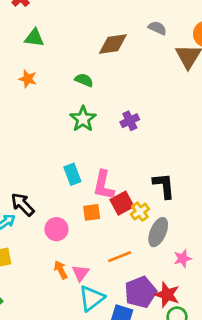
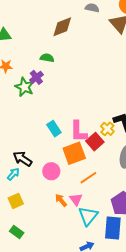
green star: (83, 119) -> (25, 87), moved
purple cross: (130, 121) -> (36, 77), moved
orange square: (92, 212) -> (74, 153), size x1.6
yellow cross: (140, 212) -> (107, 129), moved
orange line: (120, 257) -> (88, 178), moved

